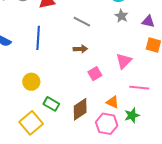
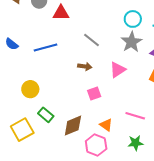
gray star: (122, 16) -> (131, 42), size x1.5
blue line: (38, 38) -> (46, 47), turned 60
pink triangle: (124, 61) -> (118, 70), moved
green star: (132, 115) -> (135, 143), moved

